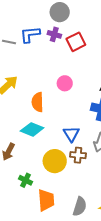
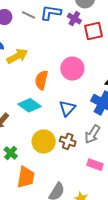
pink circle: (65, 83) -> (72, 69), size x1.5
blue triangle: (71, 134) -> (67, 108), moved

